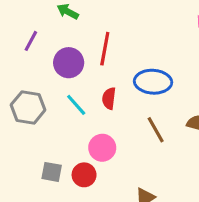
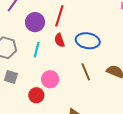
red semicircle: (109, 98) -> (59, 40), moved, turned -32
cyan line: (76, 105) -> (37, 50), turned 49
gray square: (52, 172) -> (11, 77), moved

